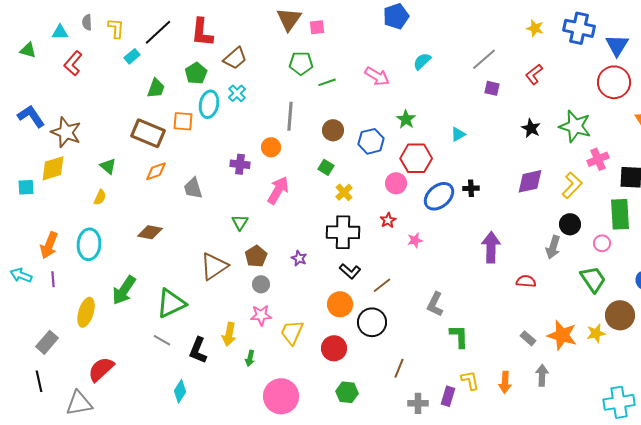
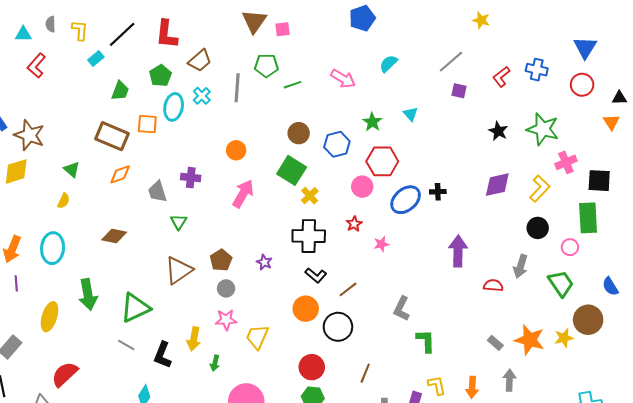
yellow star: (535, 28) -> (481, 20), moved
blue cross: (579, 28) -> (537, 70), moved, size x0.7
red circle: (614, 82) -> (582, 85), size x0.7
gray line: (290, 116) -> (237, 88), moved
cyan triangle: (458, 134) -> (411, 114), moved, turned -42
purple cross: (240, 164) -> (191, 178), moved
green square: (326, 167) -> (292, 170), size x1.8
green triangle: (240, 222) -> (179, 222), moved
gray arrow: (553, 247) -> (521, 266), moved
green arrow: (124, 290) -> (88, 295), turned -44
red circle: (334, 348) -> (312, 367), moved

